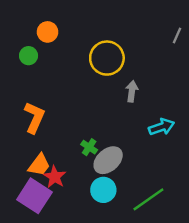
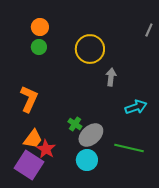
green circle: (29, 56) -> (39, 47), moved
green line: (148, 199) -> (129, 148), moved, turned 48

